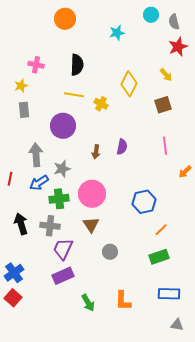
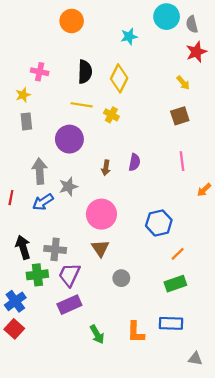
cyan circle: (151, 15) -> (167, 17), size x1.5
yellow diamond: (129, 84) -> (119, 78), moved
green cross: (59, 199) -> (37, 275), moved
blue rectangle: (169, 294) -> (171, 323), moved

